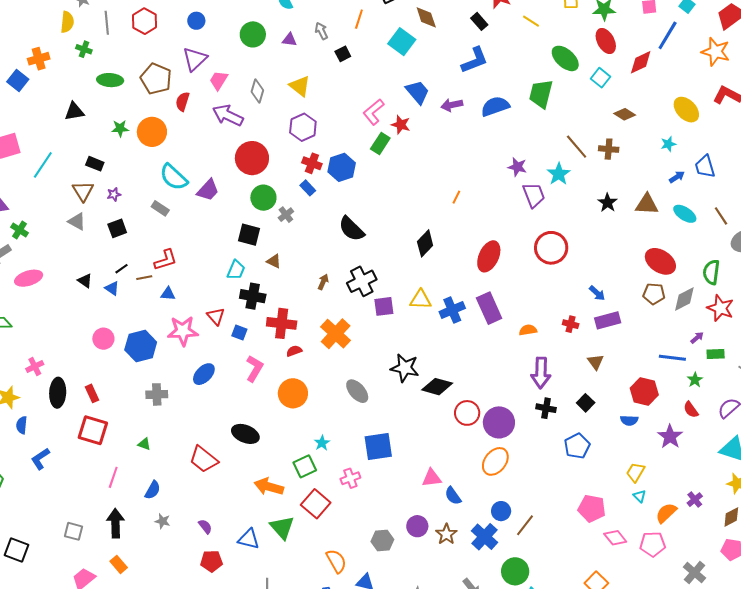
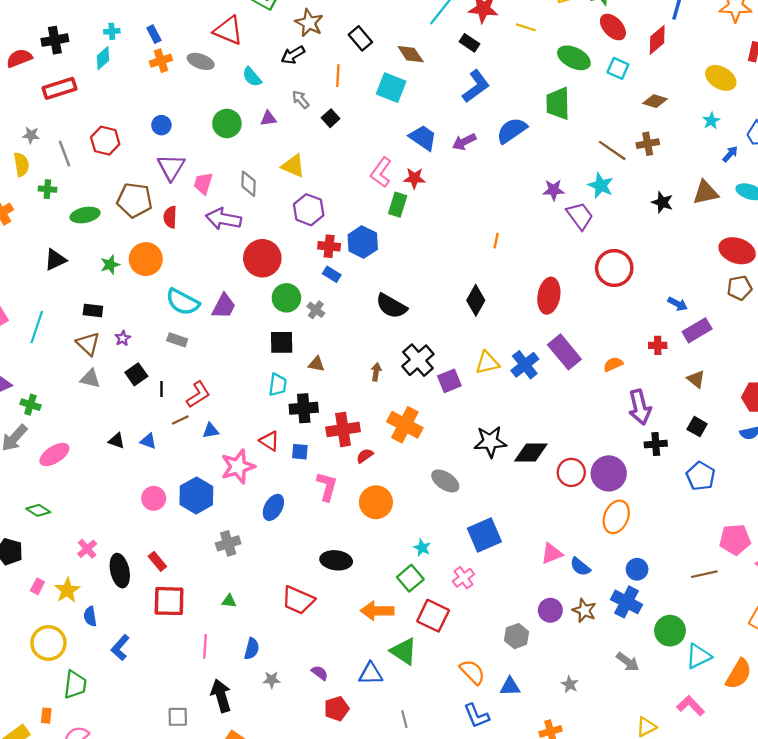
black line: (121, 269) -> (161, 389), moved, turned -40
brown line: (525, 525) -> (704, 574), moved, turned 55

